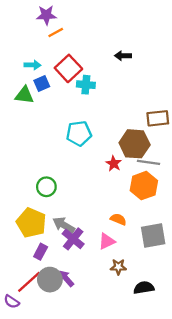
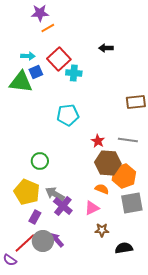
green triangle: (24, 95) -> (21, 82), size x1.4
brown hexagon: (135, 144) -> (108, 163), moved
orange hexagon: (144, 186) -> (124, 176), moved

